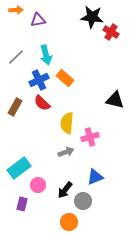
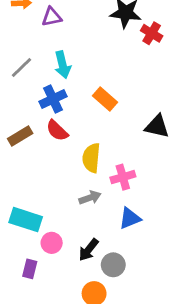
orange rectangle: (65, 78) -> (105, 99), moved
brown rectangle: (15, 107) -> (20, 136), turned 30
cyan rectangle: (19, 168) -> (26, 220), turned 55
blue triangle: (95, 177) -> (130, 218), moved

